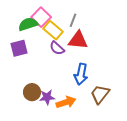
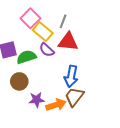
green semicircle: (28, 24) -> (26, 57), moved
brown circle: (32, 92) -> (19, 81), moved
brown trapezoid: (100, 94) -> (74, 97), moved

